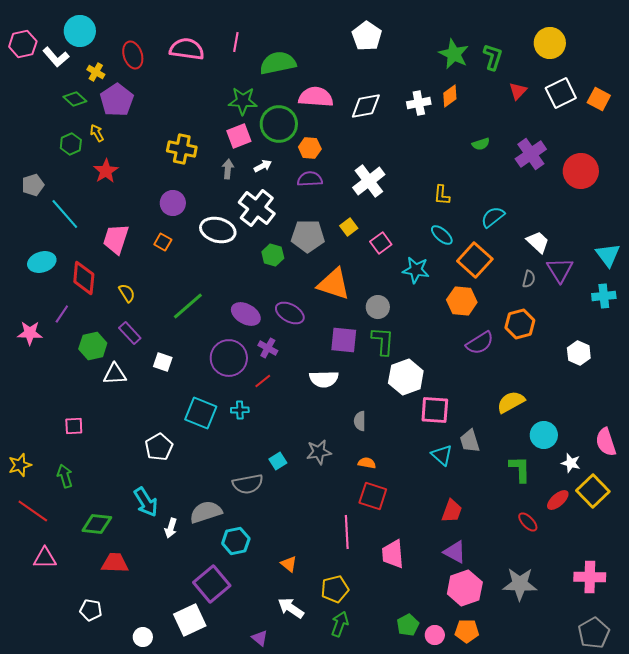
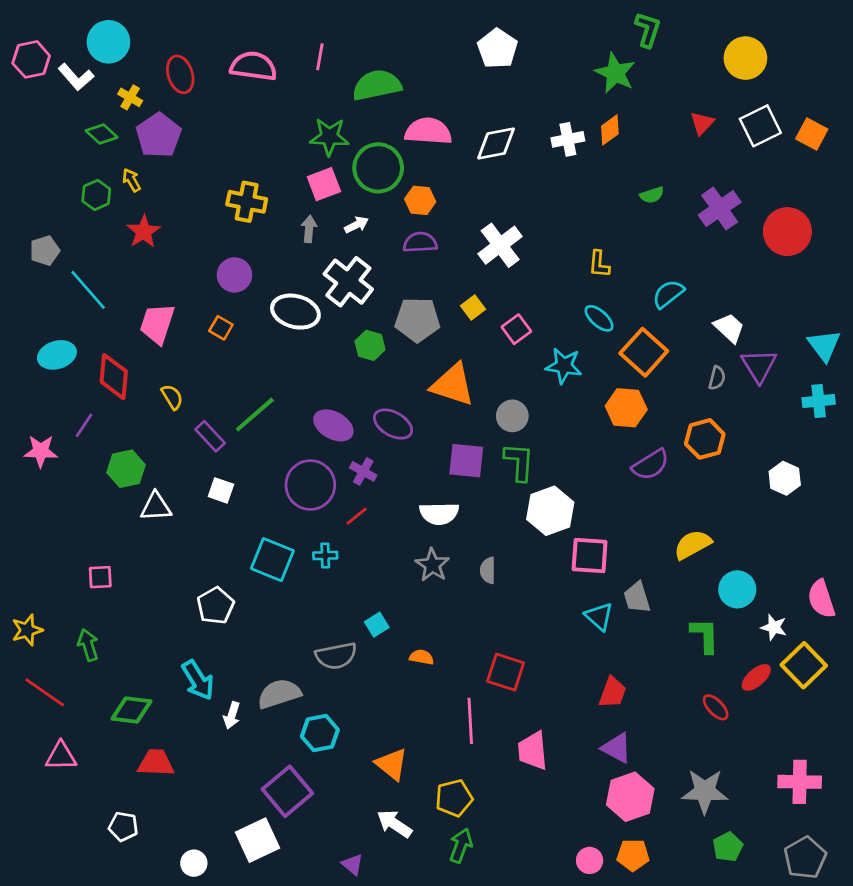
green L-shape: (493, 57) -> (648, 30), moved
purple rectangle: (130, 333) -> (210, 436), moved
gray star: (319, 452) -> (432, 565), moved, turned -30
orange semicircle: (367, 463) -> (421, 657), moved
orange triangle: (289, 564) -> (392, 764), size x1.5
green pentagon: (408, 625) -> (728, 847), moved

